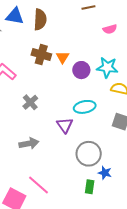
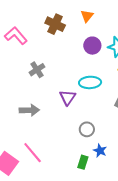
orange triangle: (63, 57) -> (87, 16), moved
gray circle: (89, 154) -> (87, 129), size x0.6

